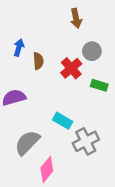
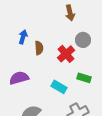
green rectangle: (99, 85) -> (84, 78), moved
cyan rectangle: (63, 121) -> (59, 87), moved

